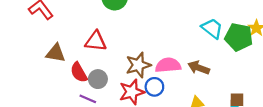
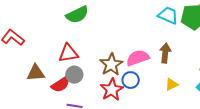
brown arrow: (199, 68) -> (165, 53), turned 90
red semicircle: (79, 72) -> (61, 85), turned -78
gray circle: (98, 79) -> (74, 75), moved

